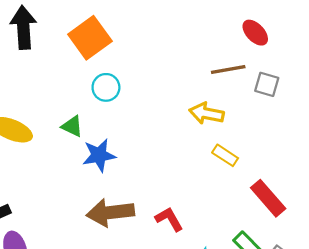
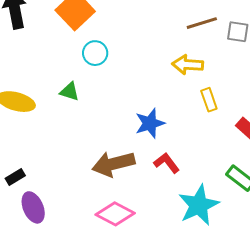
blue star: (99, 155) -> (150, 123), moved
yellow rectangle: (225, 155) -> (209, 100), turned 45

